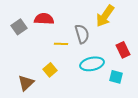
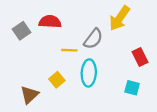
gray semicircle: (82, 34) -> (93, 39), turned 54
cyan ellipse: (92, 64) -> (89, 73), moved, turned -75

